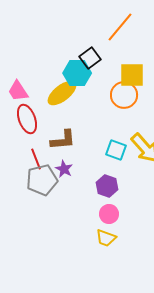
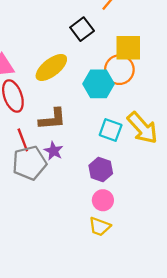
cyan hexagon: (77, 73) -> (99, 84), moved

